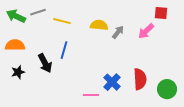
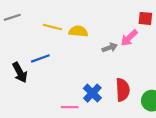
yellow line: (62, 21) -> (52, 27), moved
gray arrow: (118, 32) -> (110, 48), moved, turned 32
blue line: (64, 50) -> (40, 58), turned 54

